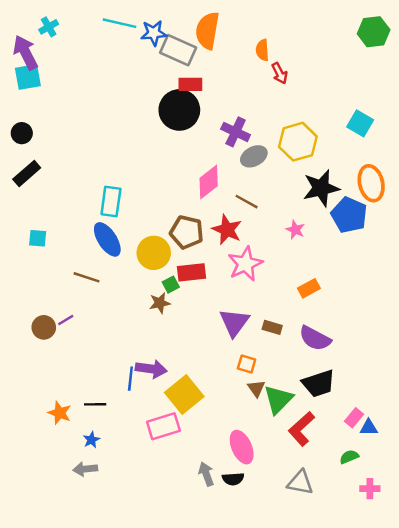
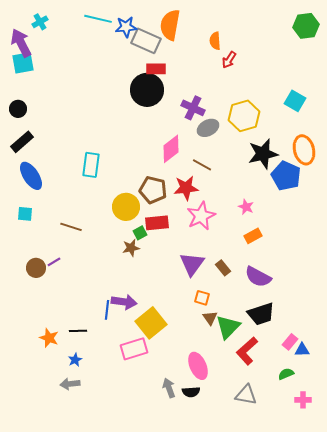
red arrow: (280, 73) -> (229, 60), turned 60
red star: (227, 230) -> (186, 188), turned -30
pink star: (295, 230) -> (246, 207), moved
cyan square: (38, 238) -> (25, 214), moved
blue ellipse: (107, 239) -> (31, 176), moved
brown rectangle: (272, 327) -> (223, 268), turned 35

